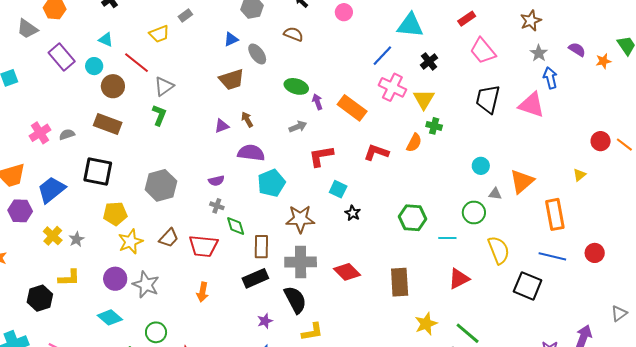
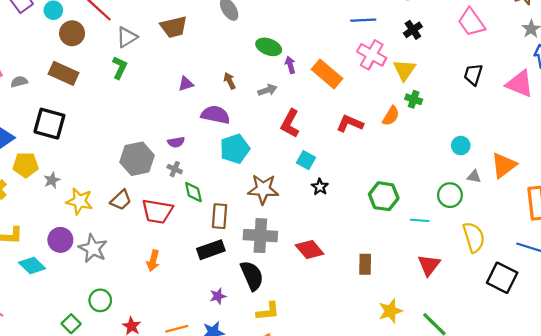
blue line: (382, 56) -> (363, 20), turned 40
brown trapezoid: (232, 79) -> (174, 27), moved
black trapezoid: (488, 99) -> (473, 75), size x0.7
brown arrow: (247, 119) -> (230, 81), moved
red L-shape: (321, 156) -> (290, 123), turned -56
gray hexagon: (161, 185) -> (137, 159), moved
yellow pentagon: (115, 214) -> (26, 165), moved
gray star: (77, 239) -> (52, 180), moved
yellow star: (130, 242) -> (79, 201), turned 30
red triangle: (459, 279) -> (429, 265), turned -30
brown rectangle: (400, 282) -> (365, 264), size x0.7
cyan diamond: (110, 317) -> (32, 265), moved

